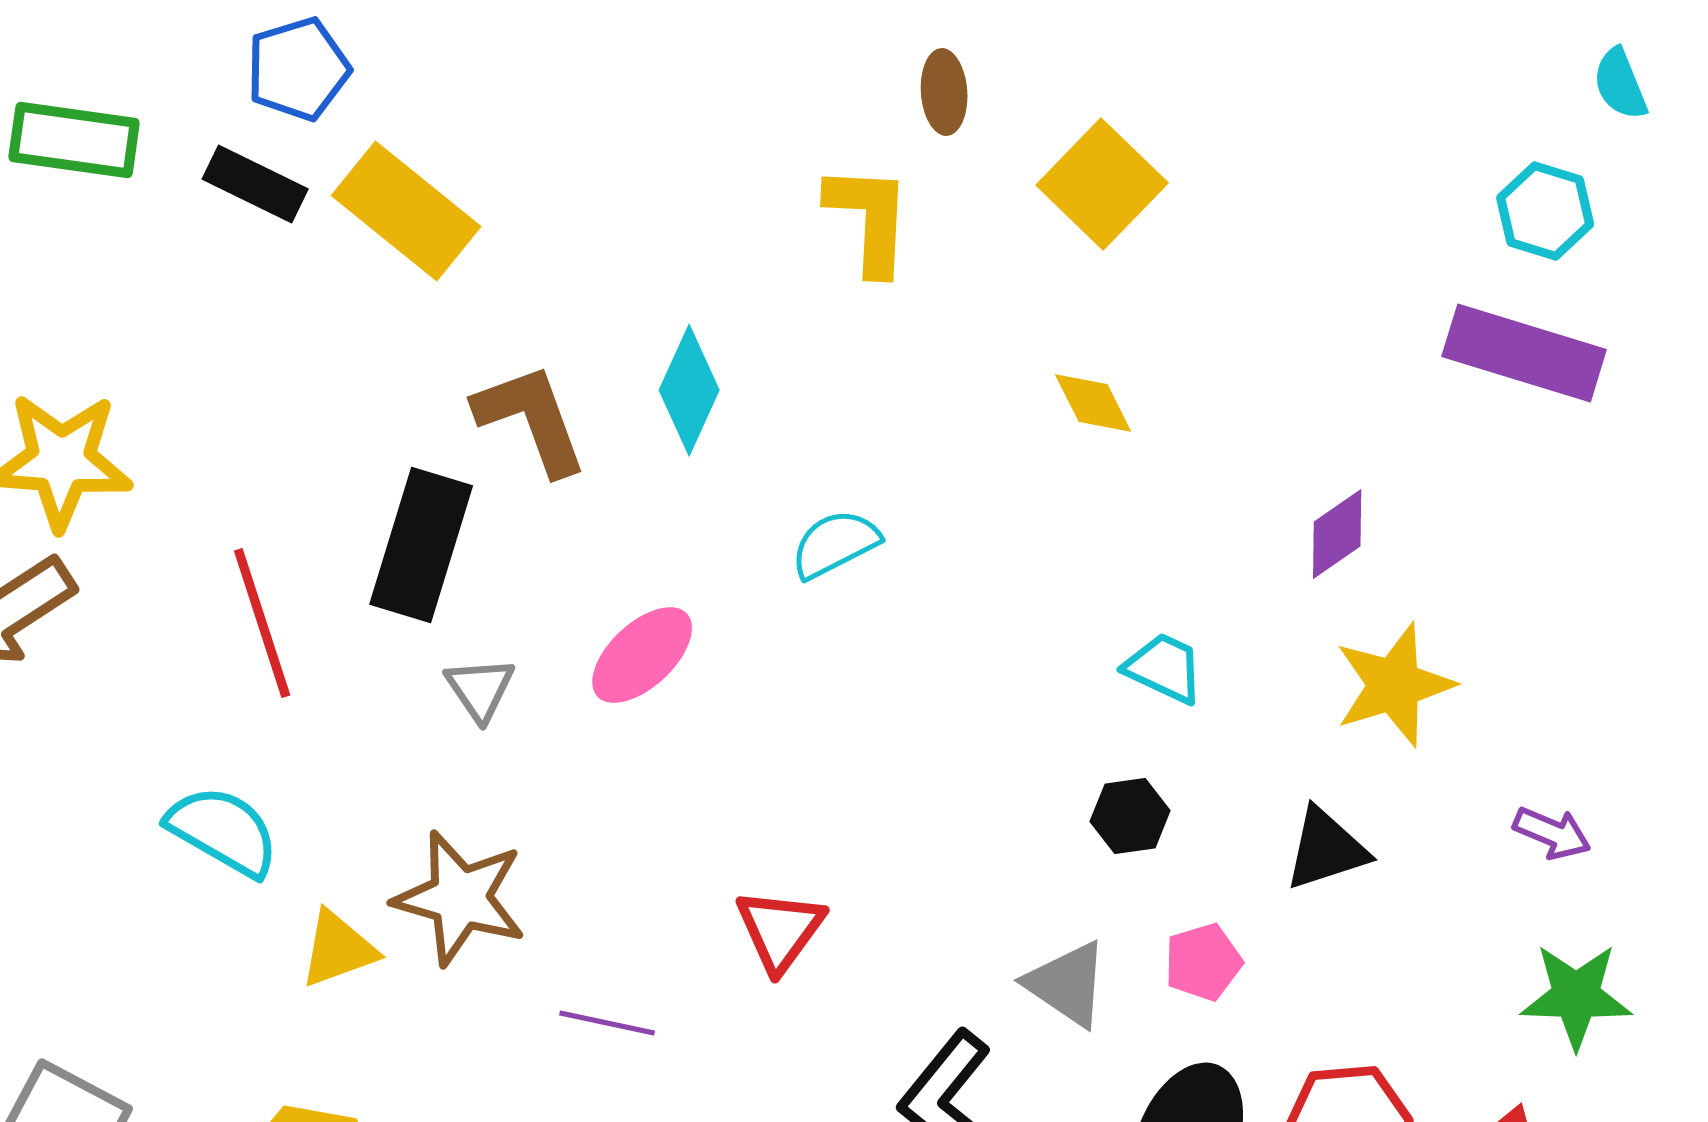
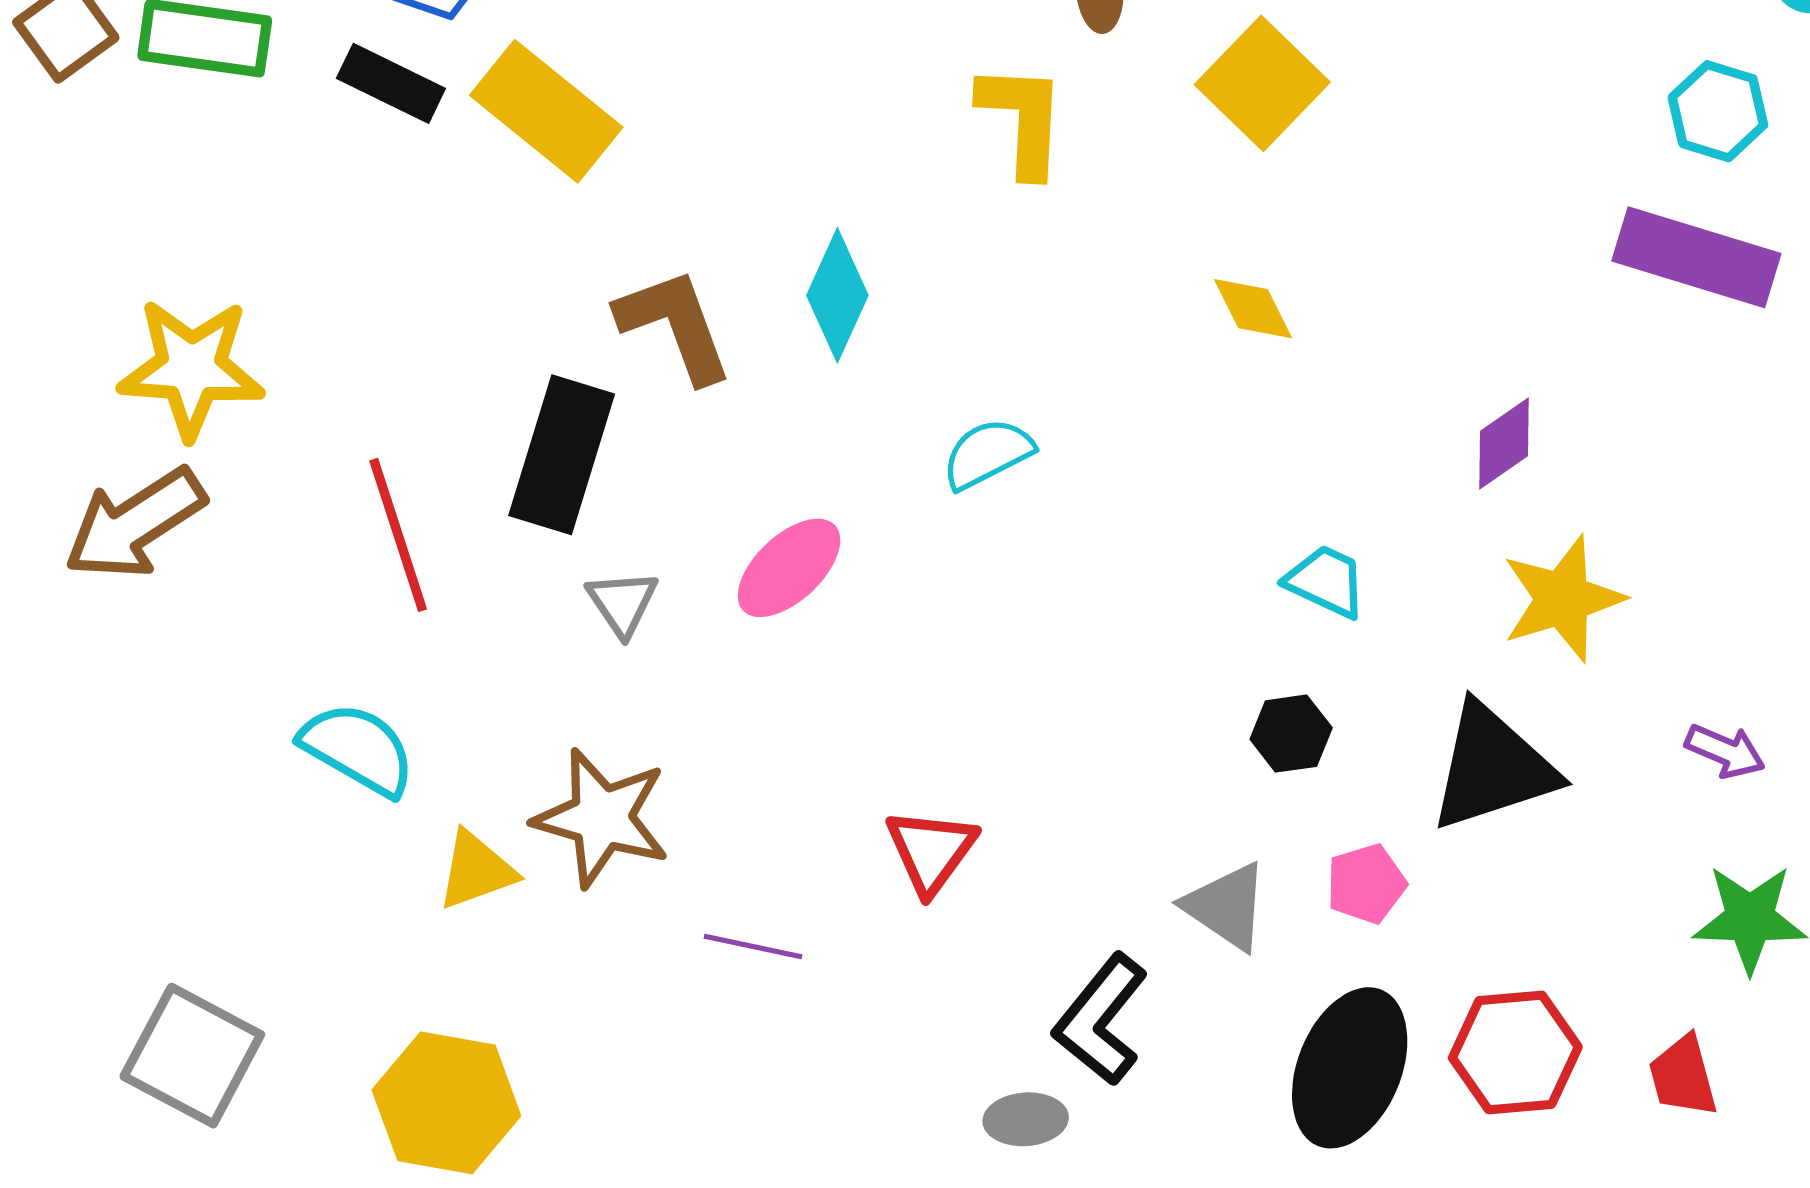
black triangle: (1326, 849) -> (1493, 767), size x1.5

